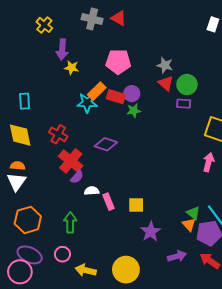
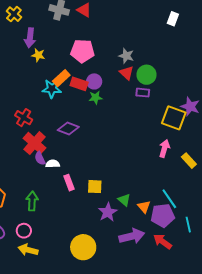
purple semicircle: (77, 177) -> (40, 158), turned 112
white semicircle: (92, 191) -> (53, 164), moved
green triangle: (193, 213) -> (124, 200), moved
purple arrow: (177, 256) -> (132, 236), size x1.4
yellow arrow: (86, 270) -> (28, 250), moved

